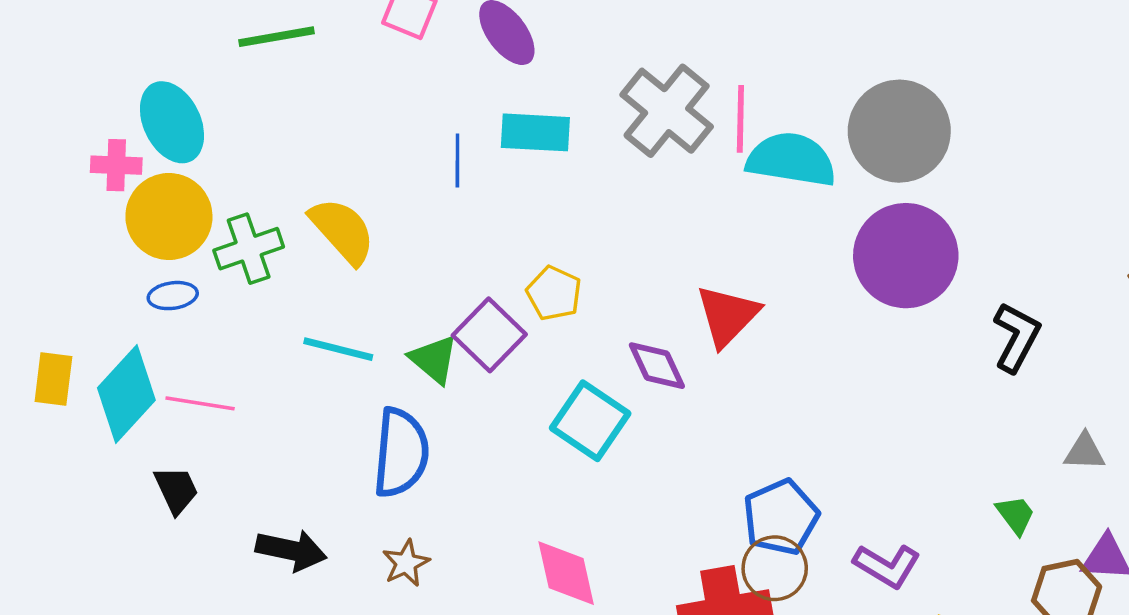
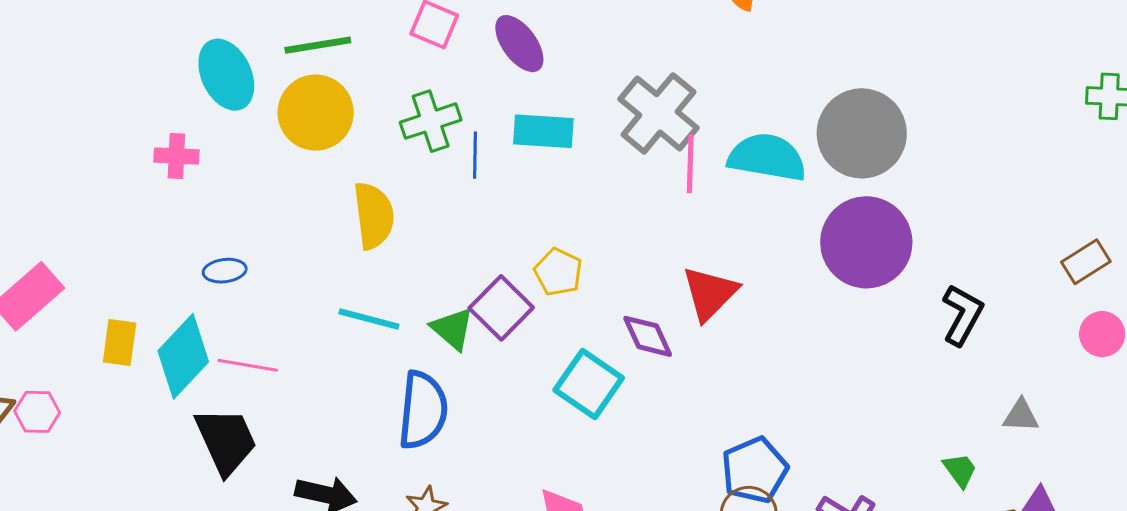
pink line: (740, 119) -> (690, 164), moved
cyan ellipse: (172, 122) -> (226, 75), moved
yellow circle: (169, 217) -> (316, 113), moved
yellow semicircle: (342, 231) -> (374, 216), turned 34
green cross: (249, 249) -> (431, 121), moved
black trapezoid: (176, 490) -> (226, 441), size x1.6

